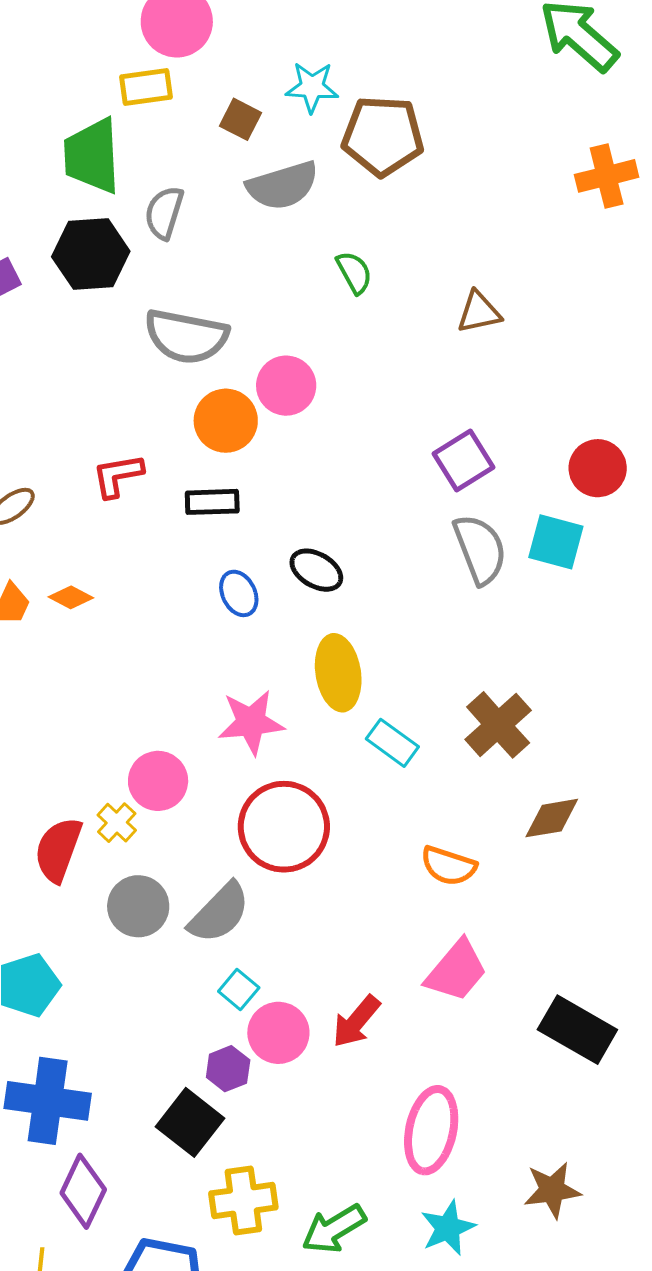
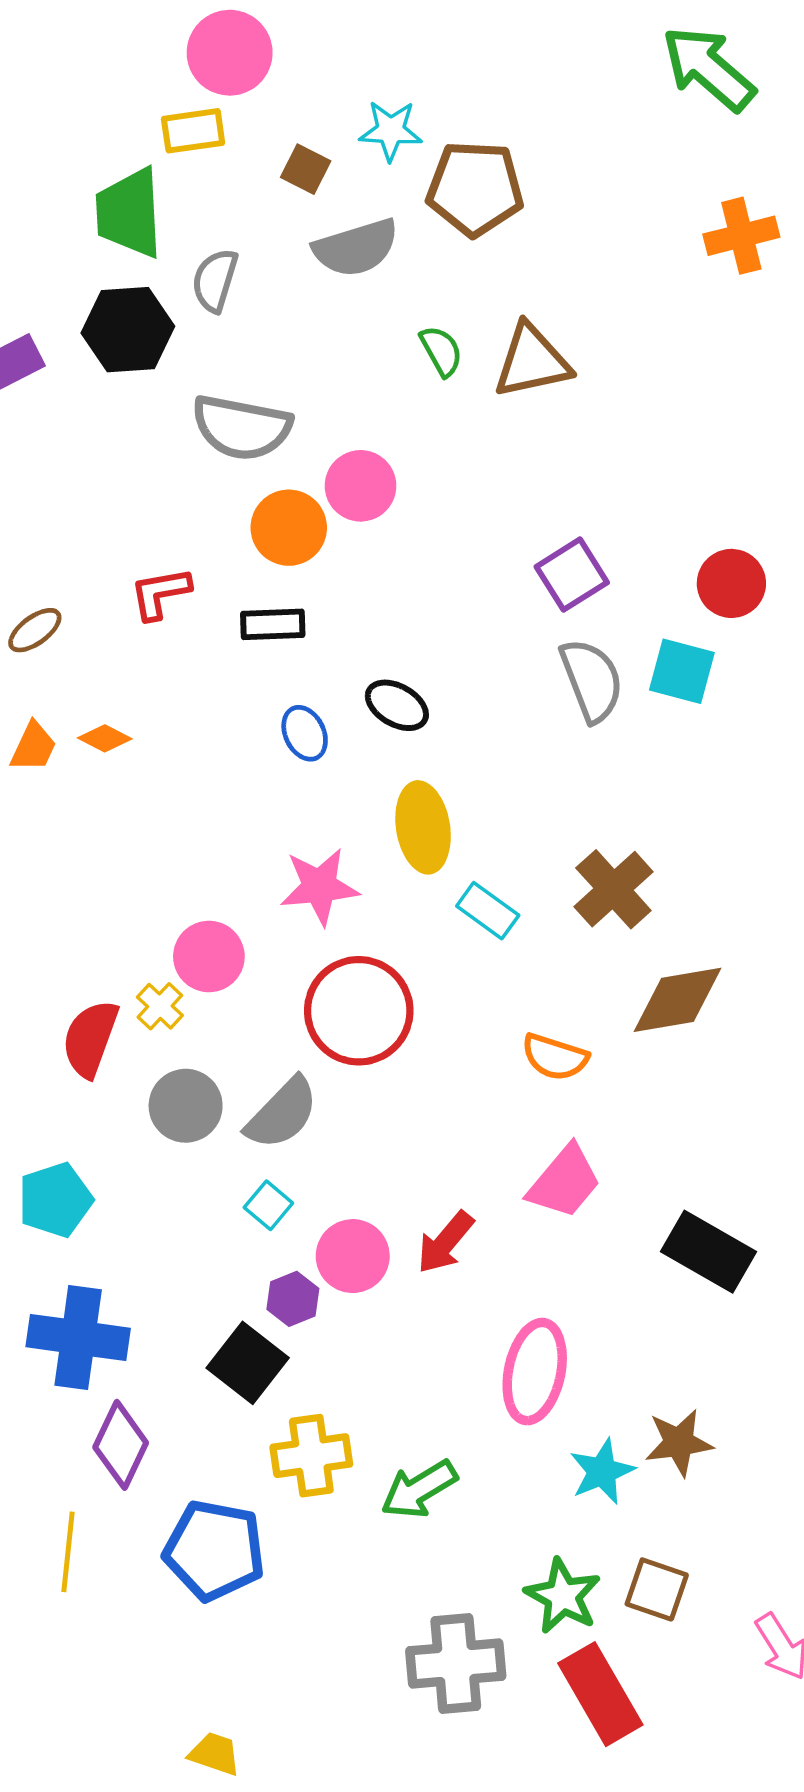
brown triangle: (479, 312) -> (532, 361), moved, size x1.5
brown diamond: (552, 818) -> (677, 1000), size x1.4
cyan square: (239, 990) -> (268, 1205), moved
cyan star: (448, 1228) -> (602, 1471), moved

